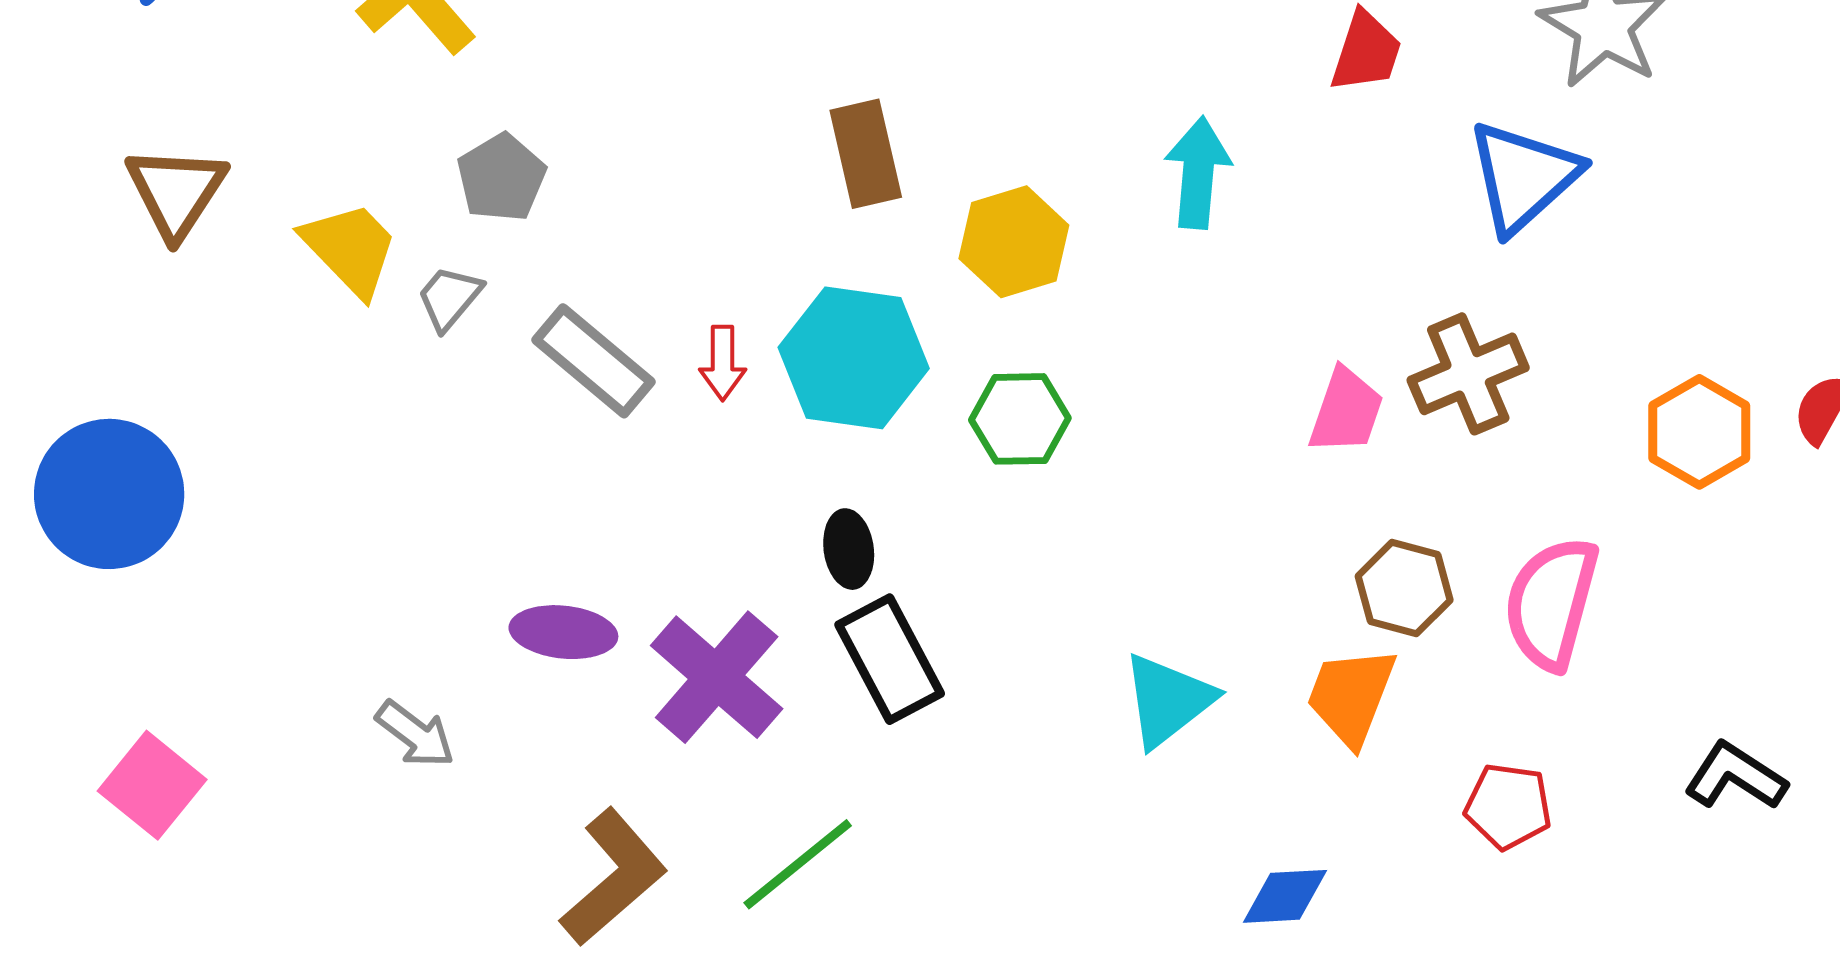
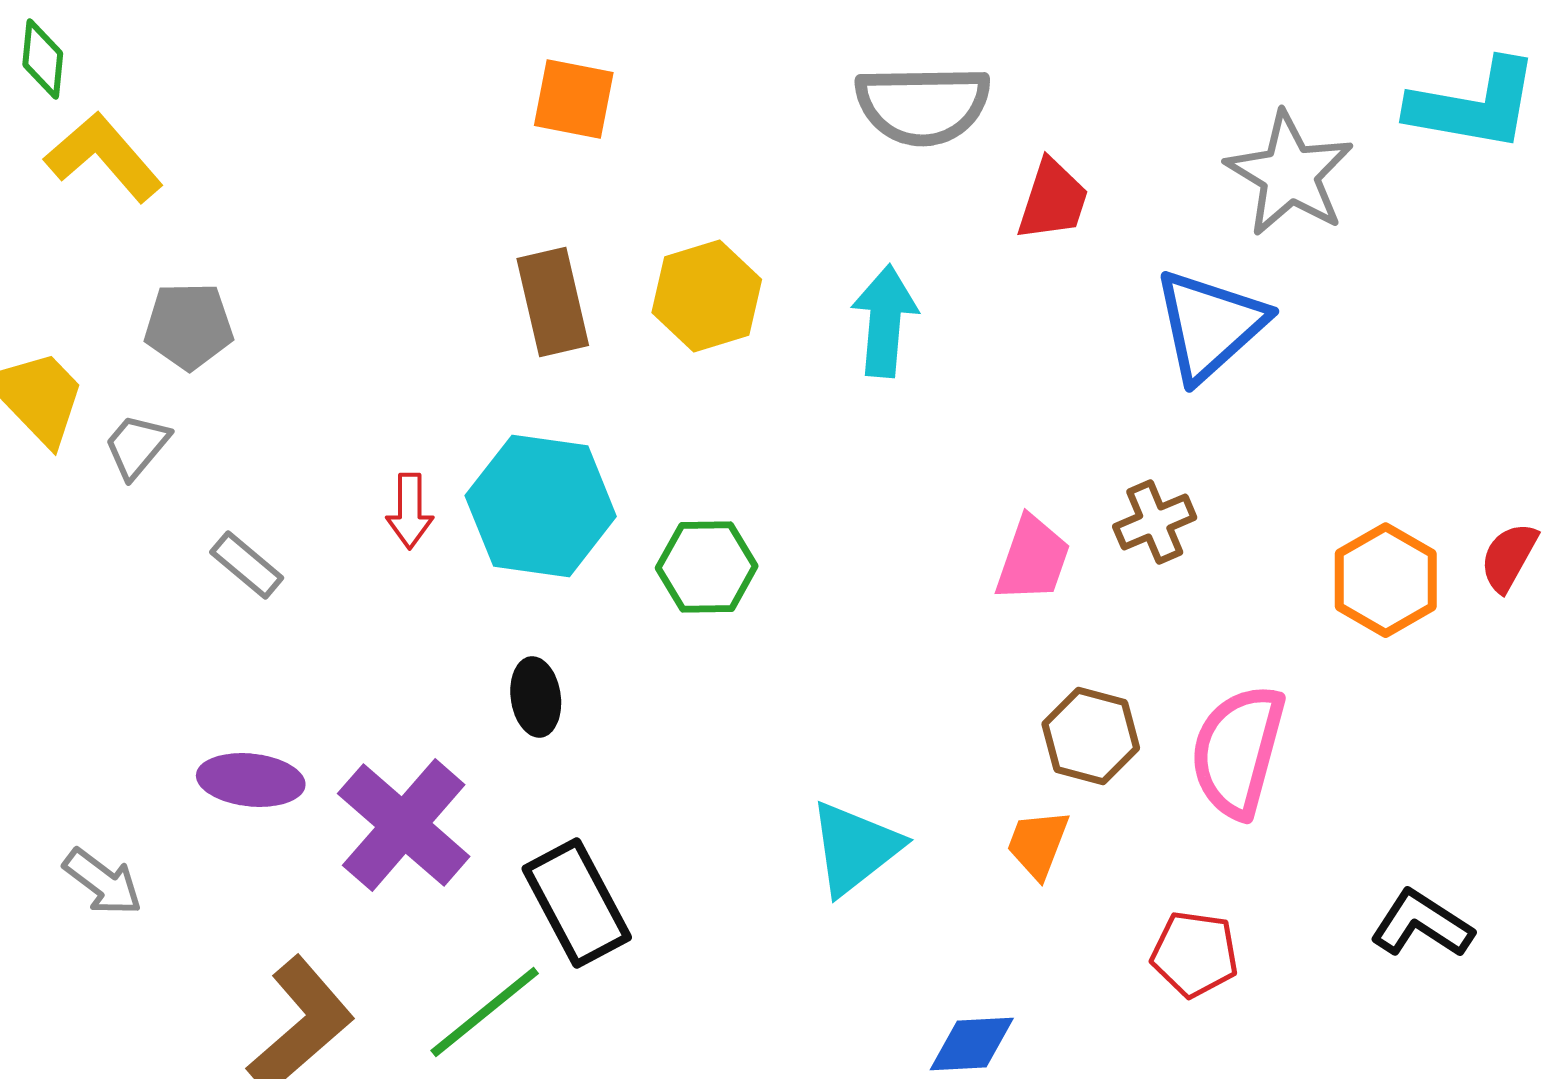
gray pentagon: (501, 178) -> (189, 326), turned 30
yellow hexagon: (1014, 242) -> (707, 296), moved
gray rectangle: (593, 361) -> (247, 565), moved, size x0.6
brown cross: (1468, 374) -> (1155, 522), size x0.7
black rectangle: (890, 659) -> (577, 903), moved
orange trapezoid: (1351, 696) -> (1038, 844), size x0.7

